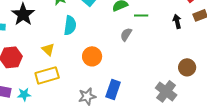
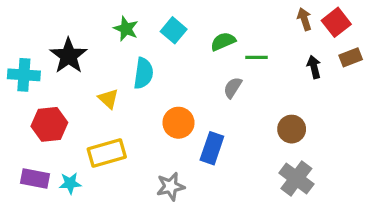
yellow triangle: (48, 49) -> (108, 99), moved
brown circle: (187, 67) -> (292, 129), moved
blue rectangle: (113, 89) -> (212, 148), moved

